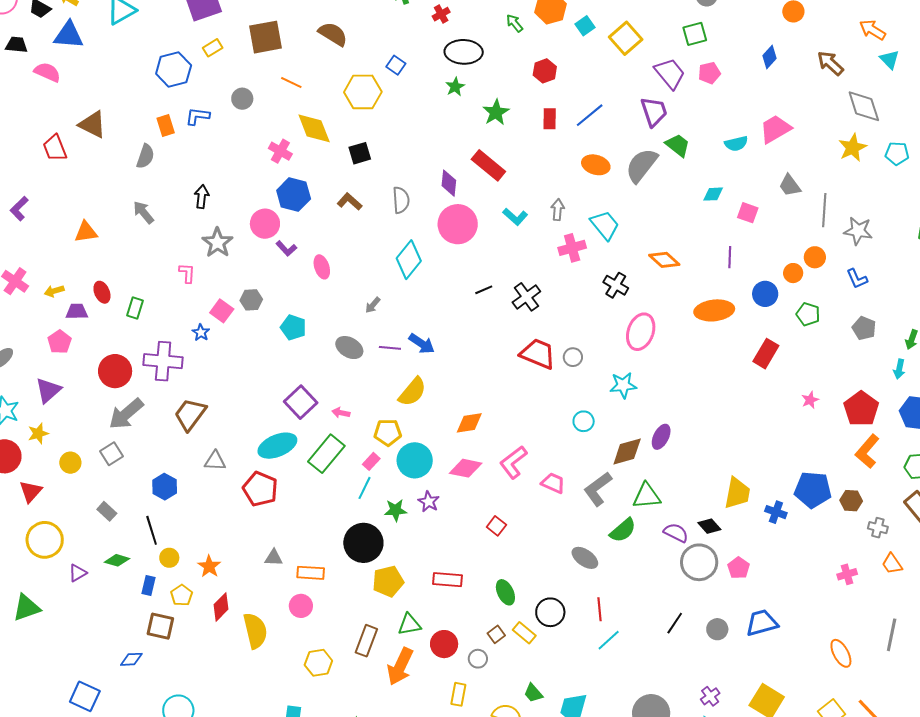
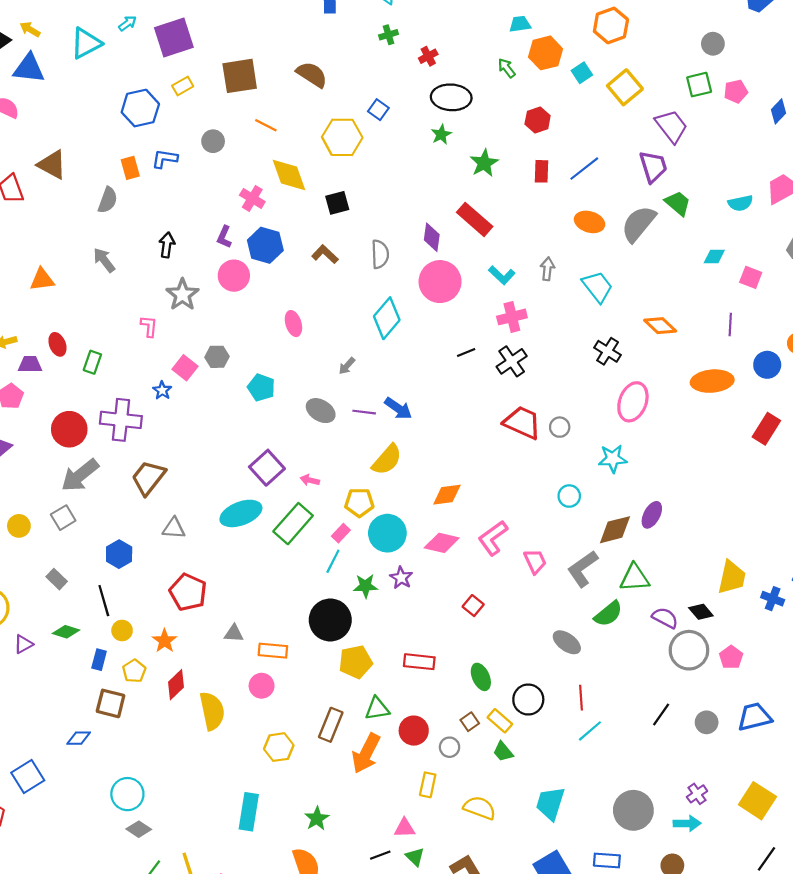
pink pentagon: (709, 73) -> (736, 91), moved
purple L-shape: (286, 248) -> (224, 237), moved, turned 65
pink cross: (572, 248) -> (512, 317), moved
pink trapezoid: (553, 483) -> (535, 561), turned 40
red pentagon: (260, 489) -> (188, 592), moved
green trapezoid: (533, 693) -> (503, 752), moved
blue square: (85, 696) -> (28, 777), turned 32

